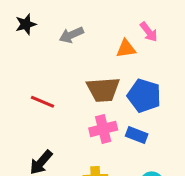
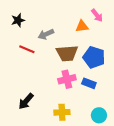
black star: (26, 24) -> (18, 20), moved
gray arrow: (71, 35) -> (46, 34), moved
red line: (42, 102) -> (27, 49), moved

